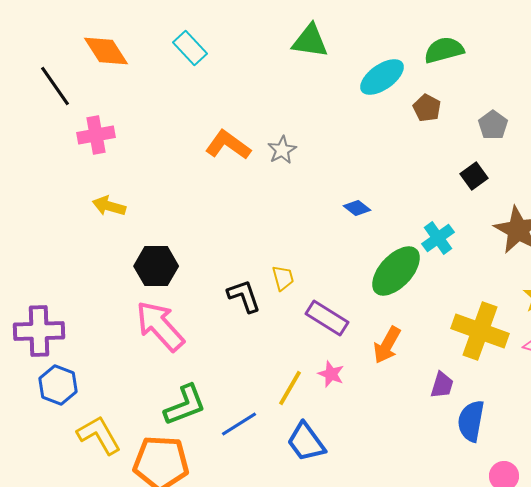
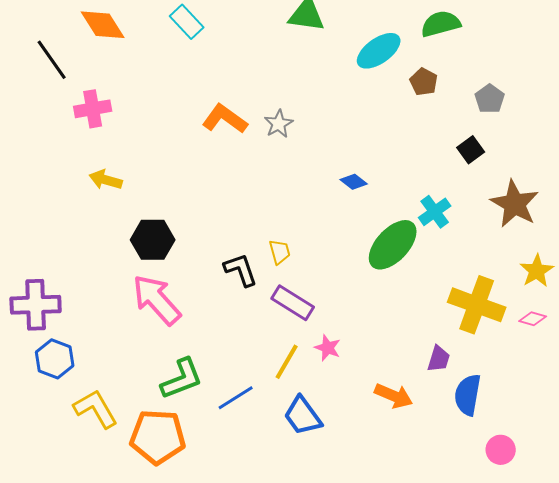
purple rectangle: (327, 318) -> (293, 303), moved
orange arrow: (387, 345) -> (394, 396), moved, turned -96

